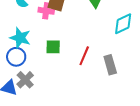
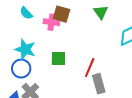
gray rectangle: (110, 65) -> (99, 84), moved

